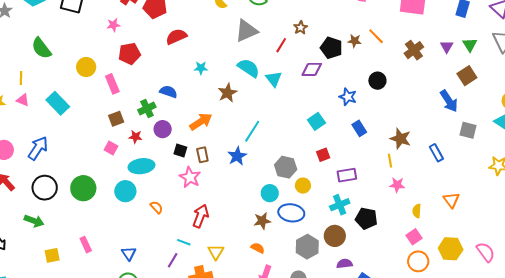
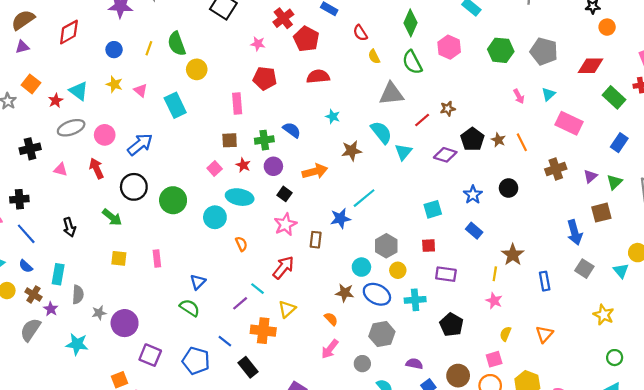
yellow circle: (86, 67) -> (197, 69), moved
yellow line: (21, 78) -> (149, 48), moved
blue rectangle: (359, 128) -> (474, 231), turned -35
brown rectangle: (202, 155) -> (316, 240), moved
cyan cross: (340, 205) -> (415, 300), moved
brown circle: (335, 236) -> (458, 376), moved

